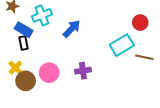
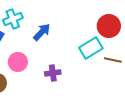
red circle: (140, 23) -> (109, 26), size x1.5
pink circle: (49, 73) -> (18, 62), moved

